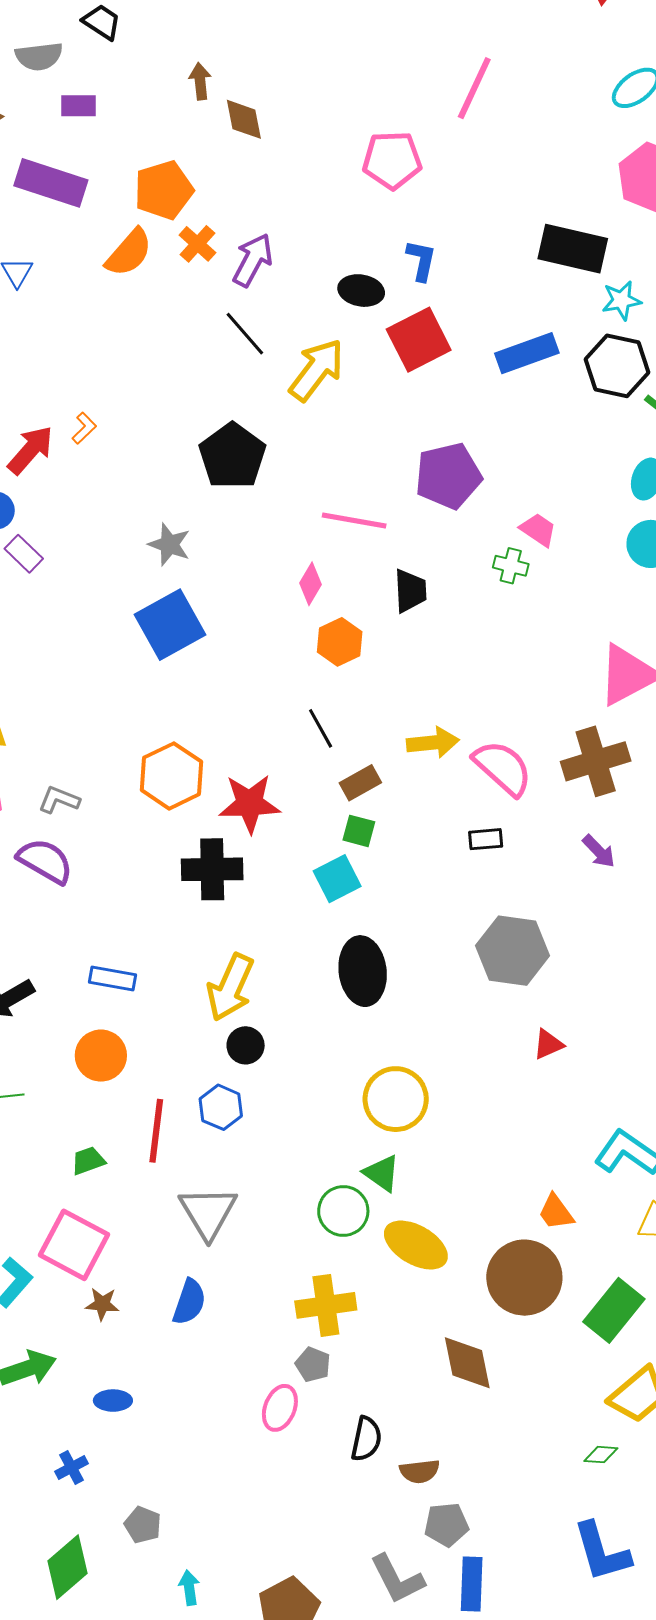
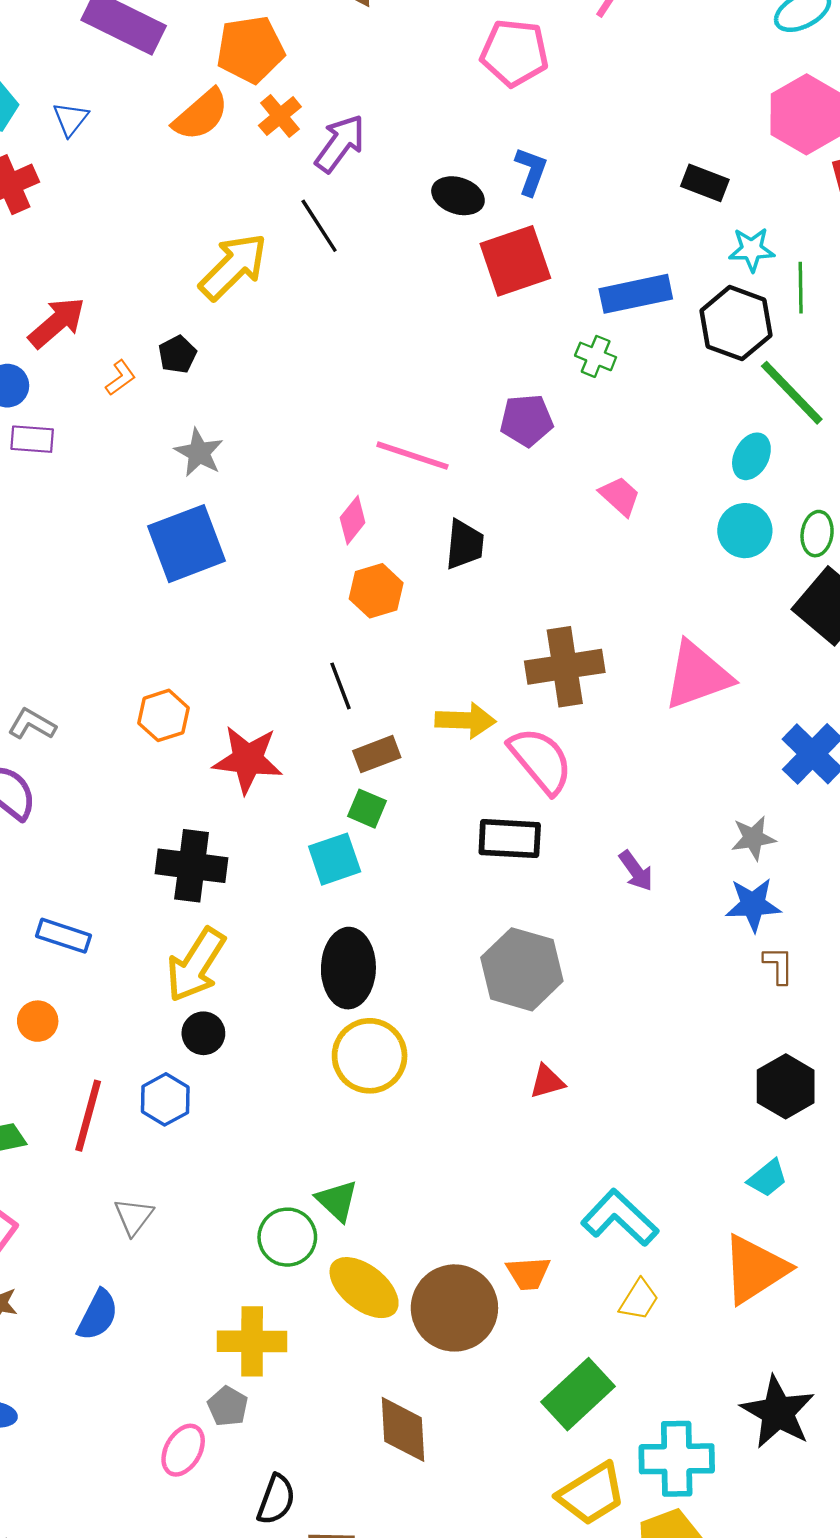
black rectangle: (573, 249) -> (705, 183), size x0.6
yellow arrow: (317, 370) -> (233, 267), moved
orange L-shape: (84, 428) -> (121, 378), moved
black pentagon: (232, 456) -> (177, 354), moved, size x0.5
purple pentagon: (448, 476) -> (527, 420), size x0.7
purple rectangle: (24, 554) -> (32, 439), turned -48
green cross: (511, 566) -> (596, 356), moved
brown cross: (596, 761) -> (565, 667), moved
orange hexagon: (172, 776) -> (164, 715), size x0.7
black rectangle: (486, 839) -> (510, 839), size x1.6
black cross: (212, 869) -> (192, 866), moved
orange circle: (101, 1056) -> (38, 1021), size x0.7
yellow circle: (396, 1099) -> (370, 1056), moved
gray triangle: (208, 1212) -> (134, 1217), size x0.6
orange trapezoid: (556, 1212) -> (528, 1273), turned -66
brown circle: (524, 1278) -> (454, 1308), moved

